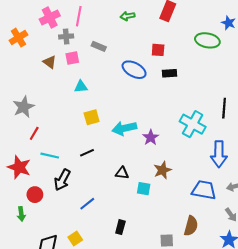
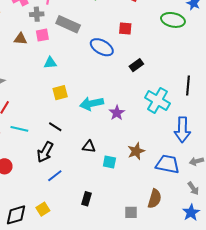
gray rectangle: (99, 46) -> (68, 24), size x1.6
brown triangle: (50, 62) -> (20, 39), turned -32
black rectangle: (170, 73) -> (136, 65), moved, turned -32
black line: (87, 153) -> (55, 127), turned 56
brown star: (162, 170) -> (136, 151), moved
black arrow: (62, 180) -> (45, 152), moved

